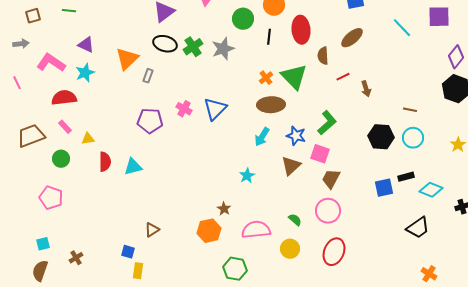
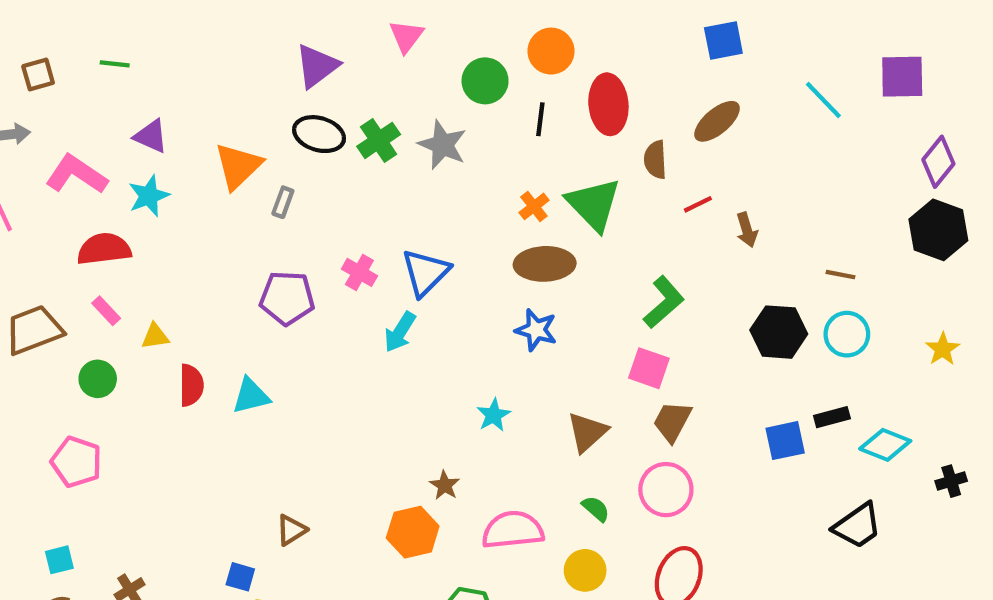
gray star: (223, 49) -> (442, 145), turned -30
blue star: (296, 136) -> (536, 330), moved
cyan arrow: (262, 137) -> (400, 332), moved
brown triangle: (291, 166) -> (587, 432), moved

